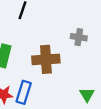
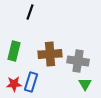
gray cross: (79, 37) -> (78, 61), moved, size x1.5

